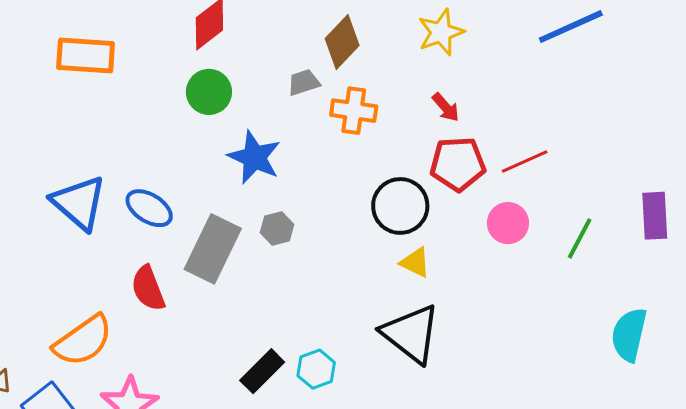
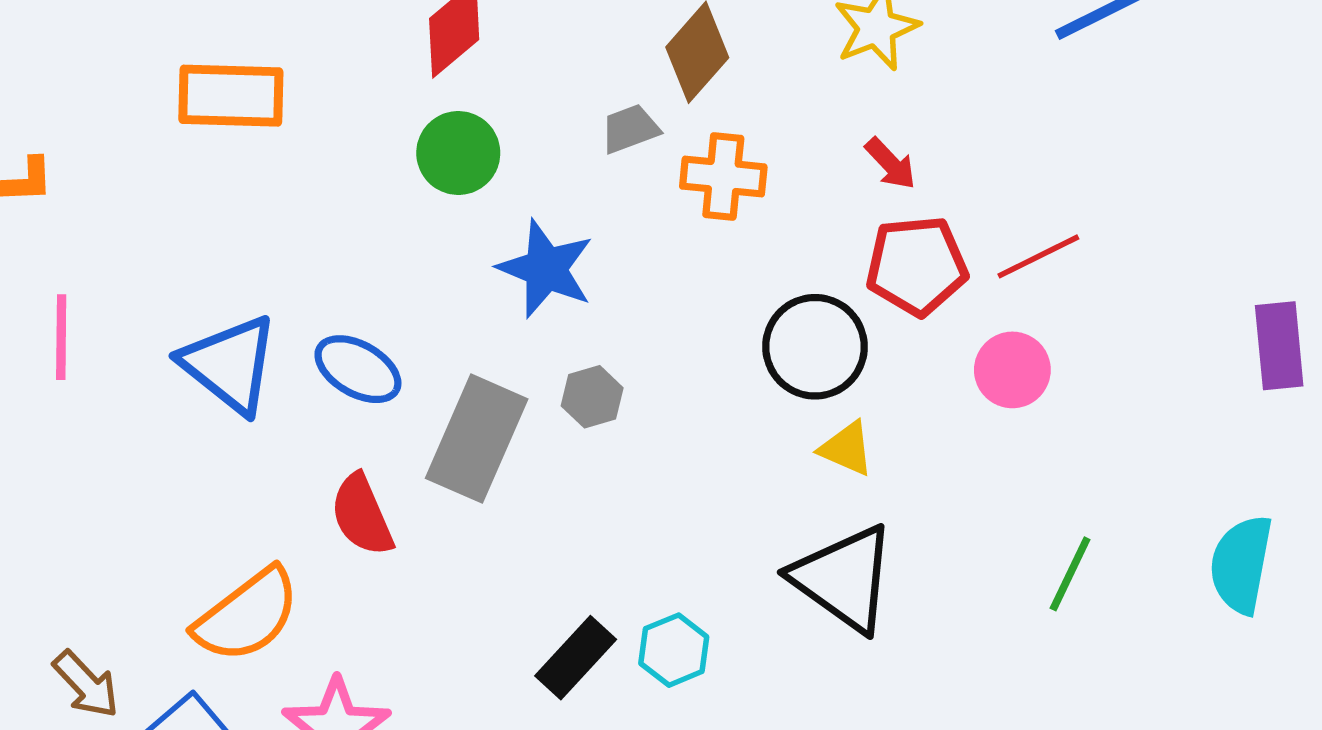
green line: (580, 238) -> (1070, 574), moved

